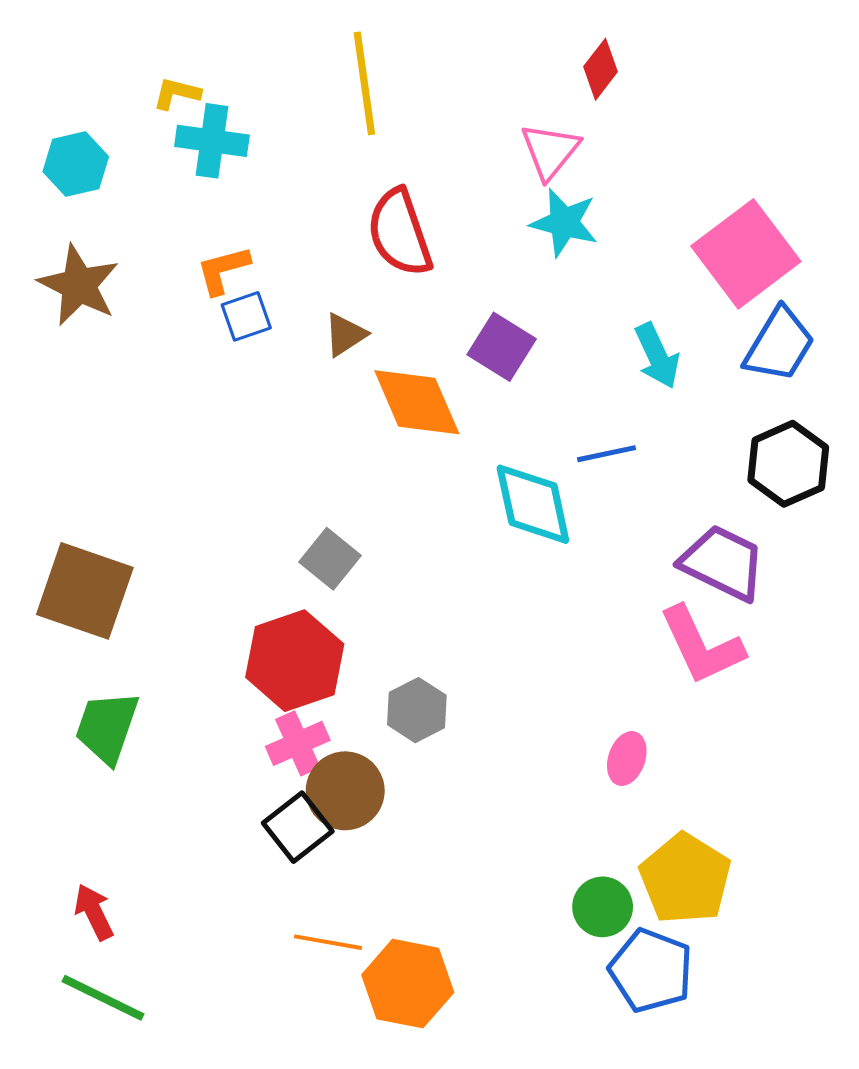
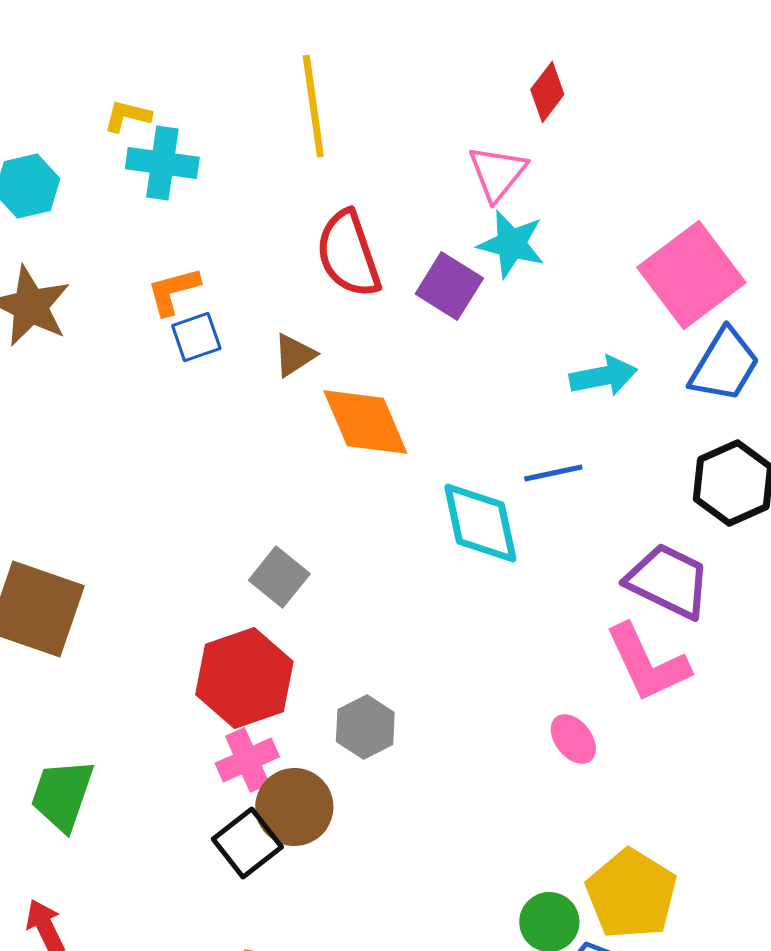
purple square: (502, 347) -> (449, 286), moved
cyan arrow: (657, 356) -> (603, 376), turned -76
green trapezoid: (107, 727) -> (62, 795), moved
pink ellipse: (627, 759) -> (573, 739), moved, turned -57

